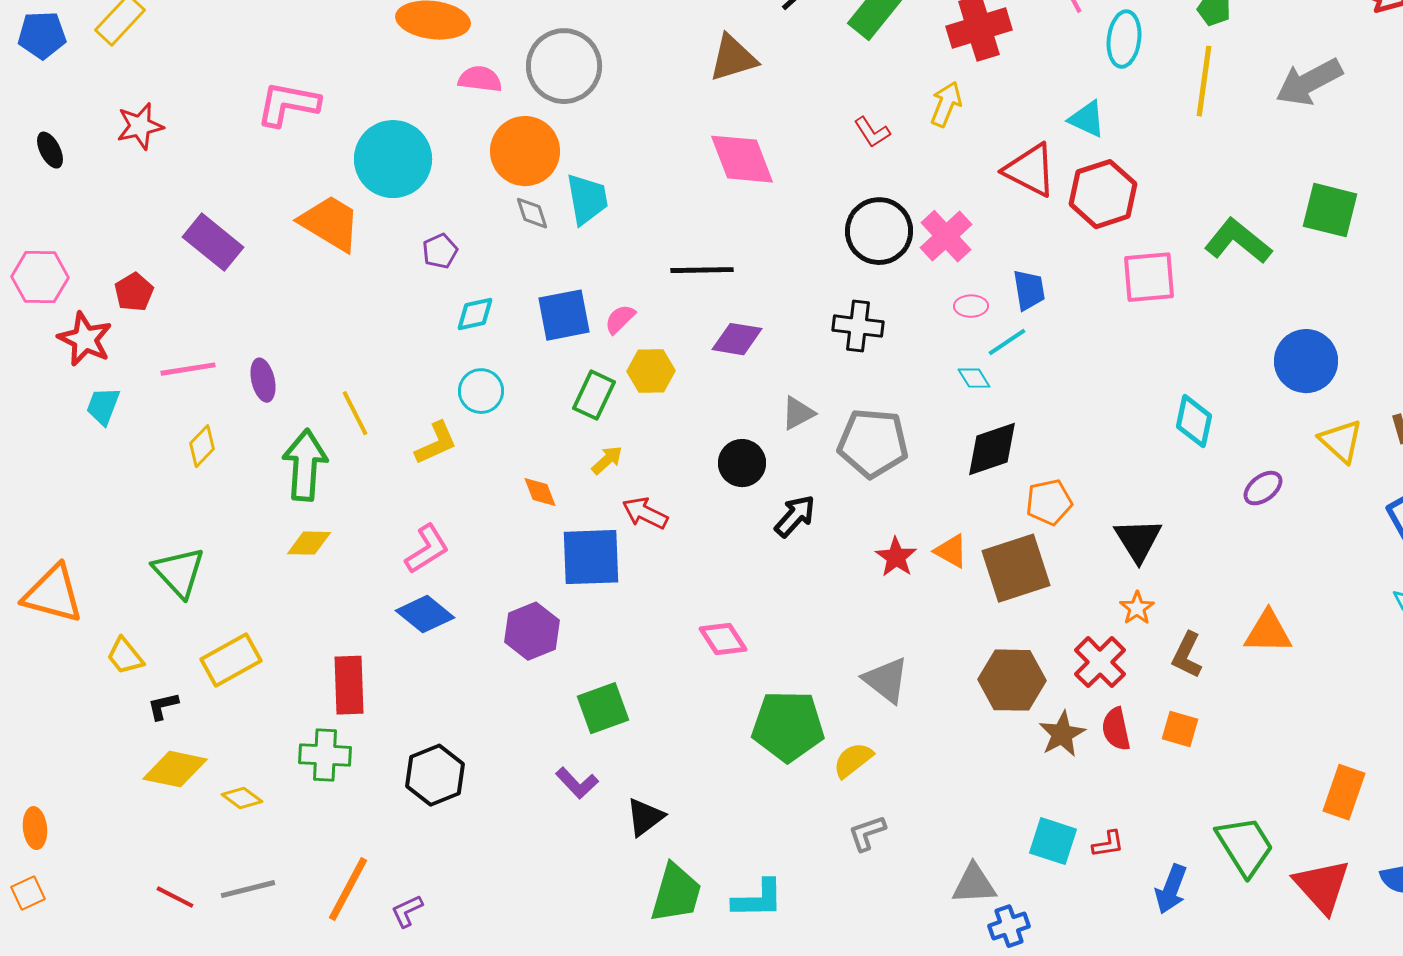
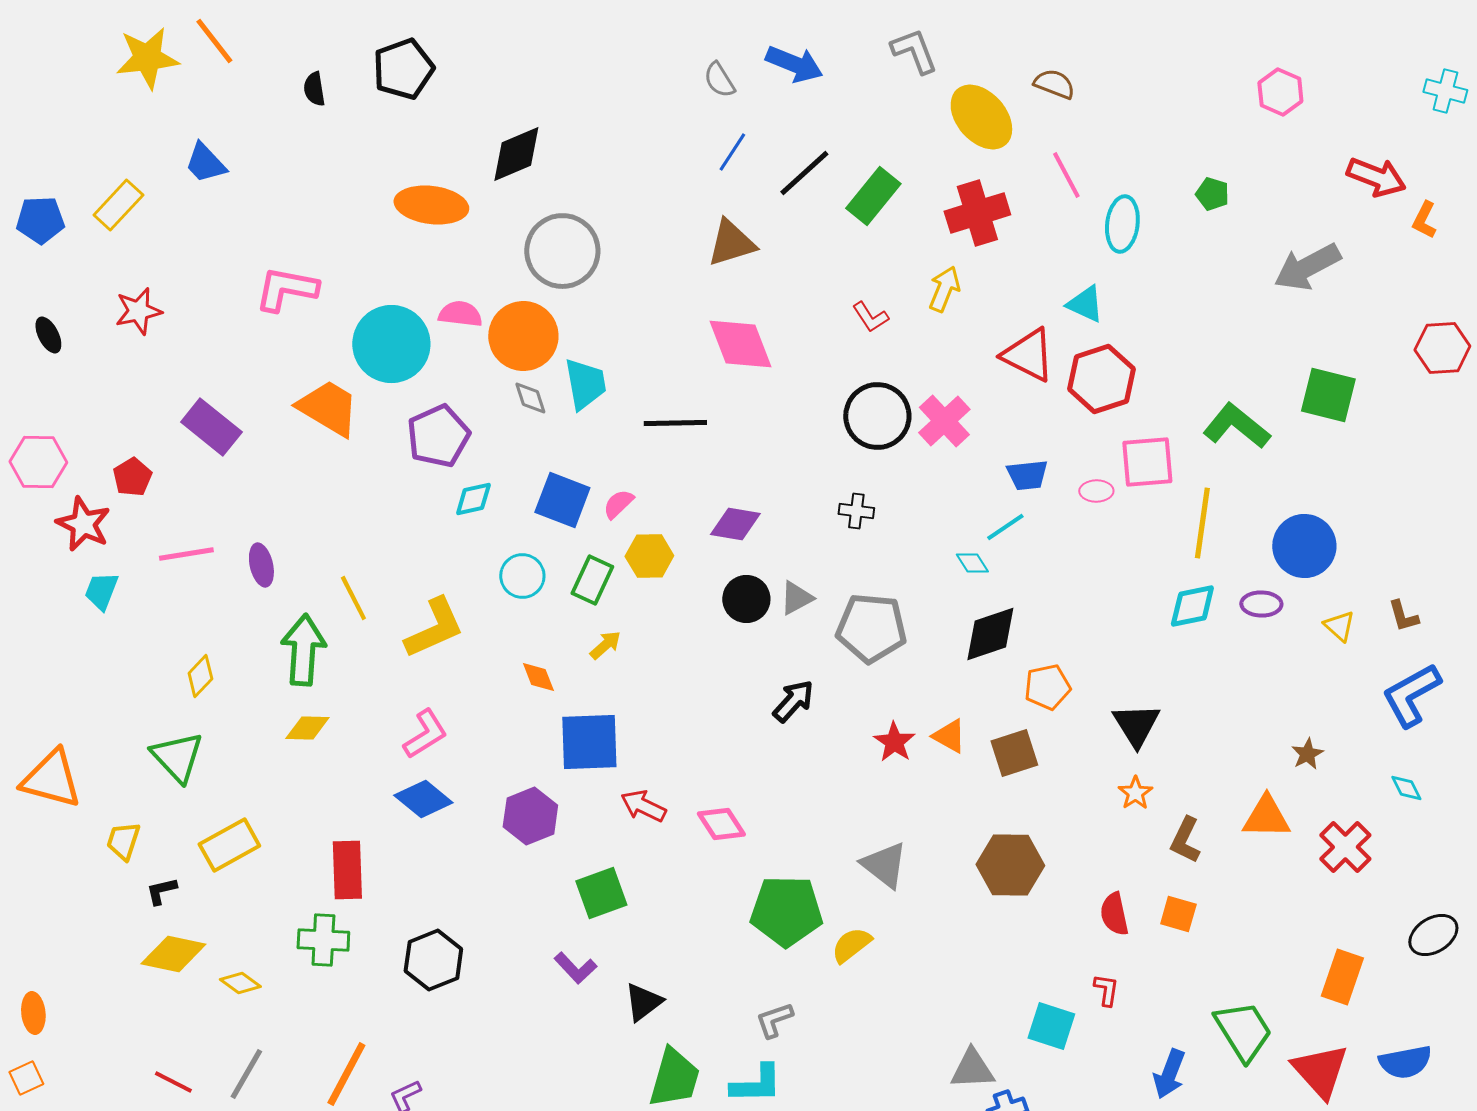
pink semicircle: (480, 79) -> (460, 314), moved
yellow line: (1204, 81) -> (1202, 523), moved
purple pentagon: (440, 251) -> (438, 436), size x1.8
black line: (702, 270) -> (675, 423), moved
blue trapezoid: (1029, 290) -> (1027, 475), turned 93
pink ellipse: (971, 306) -> (1096, 491), moved
blue square: (564, 315) -> (562, 500), turned 32
black cross: (858, 326) -> (856, 511), size x0.7
cyan circle: (481, 391) -> (522, 576), moved
cyan diamond: (1194, 421) -> (1192, 606), turned 66
yellow triangle: (1341, 441) -> (1339, 626), size x0.7
yellow L-shape: (436, 443) -> (434, 628), size x1.4
yellow diamond: (202, 446) -> (200, 676), moved
black circle: (742, 463) -> (746, 599), moved
purple ellipse: (1263, 488) -> (1261, 604), moved, turned 39
red arrow: (645, 513) -> (643, 806), moved
brown square: (1016, 568) -> (1014, 753), size x0.7
yellow trapezoid: (125, 656) -> (123, 841), turned 57
red cross: (1100, 662) -> (1345, 847), moved
brown star: (1062, 734) -> (1307, 754), moved, size x0.7
gray L-shape: (867, 833) -> (774, 1020), moved
red L-shape: (1108, 844) -> (1106, 990), moved, turned -72
gray line: (248, 889) -> (246, 1074), turned -46

